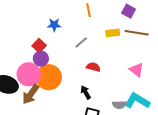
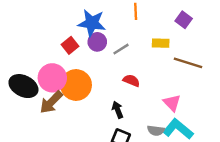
blue star: (54, 25) -> (92, 23), size x1.6
brown line: (137, 33) -> (188, 63), moved
purple circle: (41, 59) -> (97, 42), moved
pink triangle: (137, 70) -> (172, 103), moved

